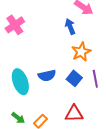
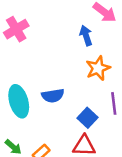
blue square: (74, 78) -> (87, 118), moved

